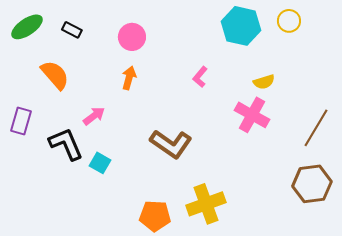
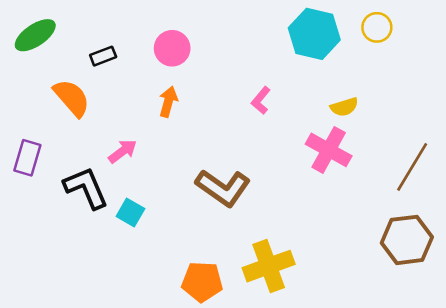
black rectangle: (72, 30) -> (103, 56), moved, turned -48

